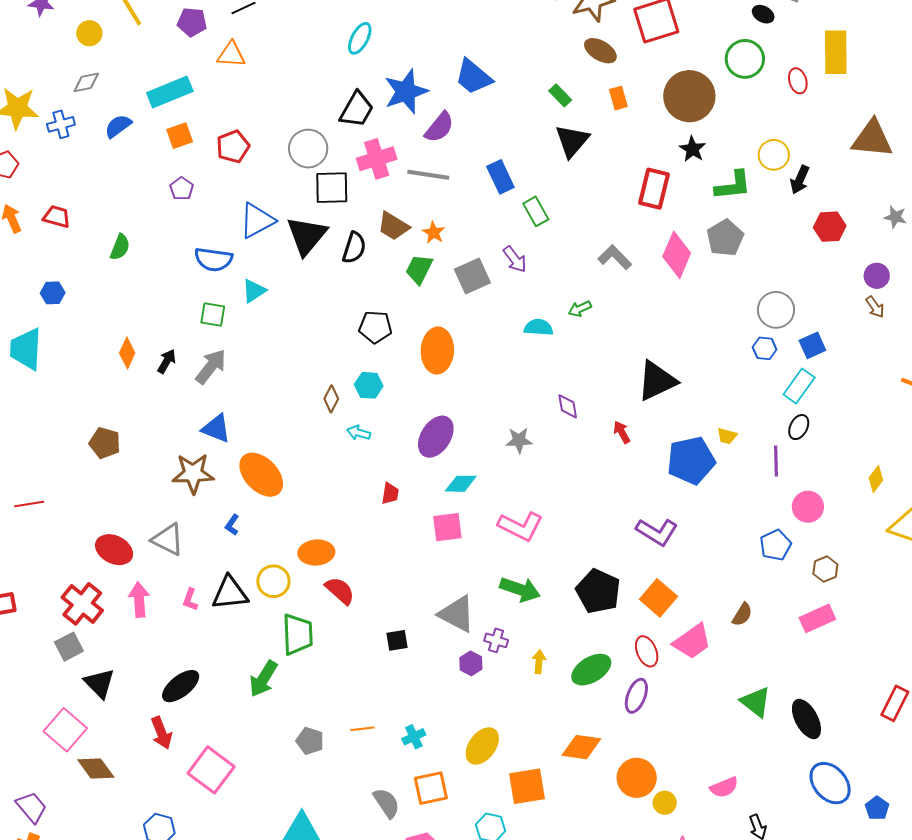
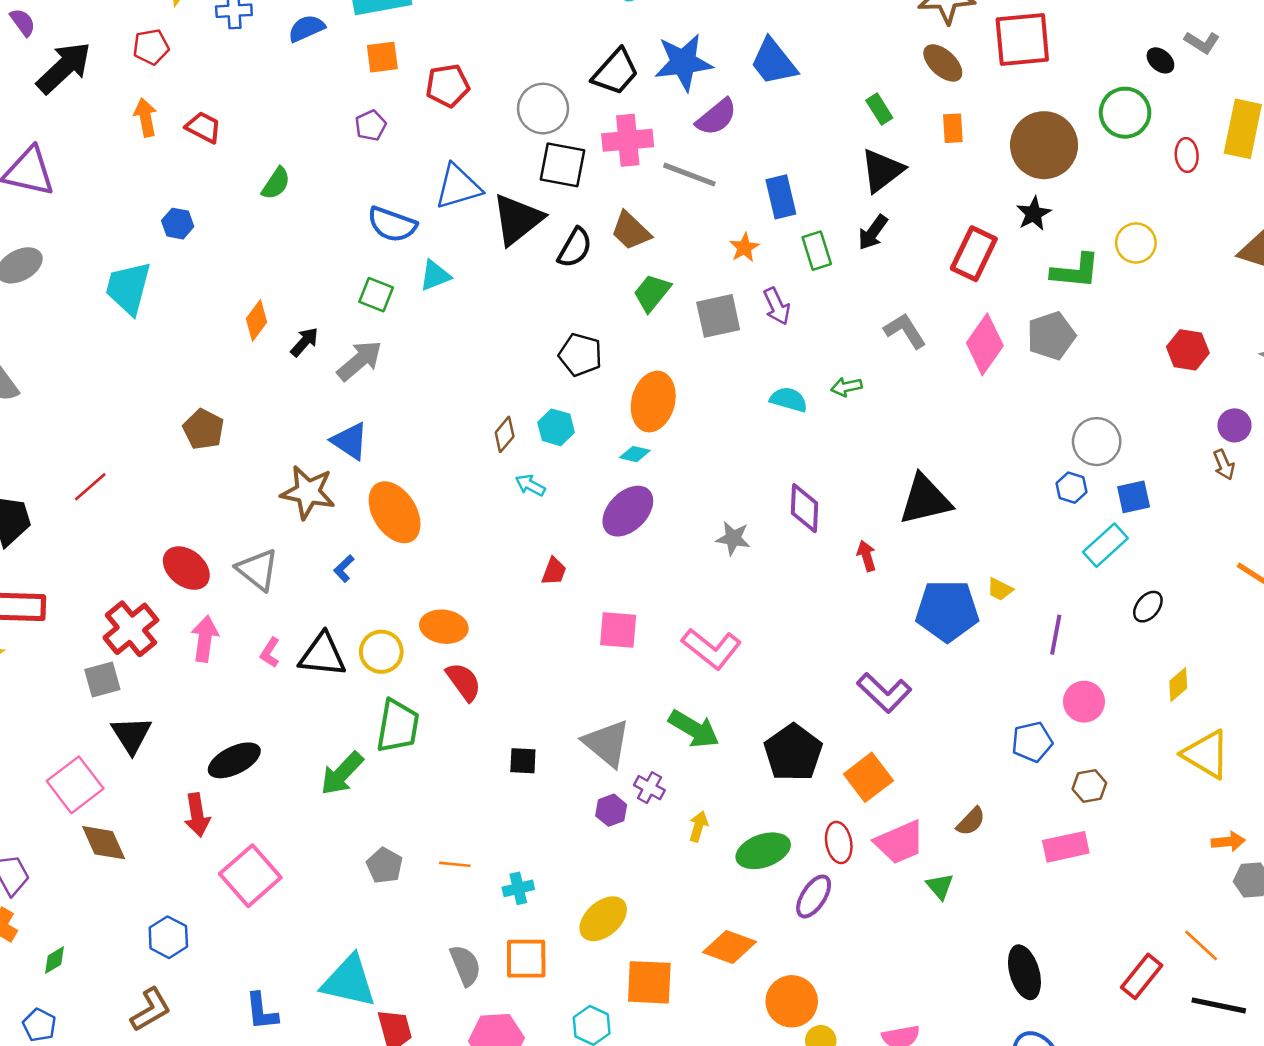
black arrow: (800, 180) -> (873, 232), moved
orange star: (434, 233) -> (744, 248), moved
purple diamond: (568, 406) -> (804, 508), size x1.4
black ellipse: (799, 427) -> (1148, 607), moved
cyan diamond: (461, 484) -> (635, 454), moved, size x0.7
red line: (29, 504) -> (90, 487), turned -44
green triangle: (756, 702) -> (940, 886), moved, size x0.7

